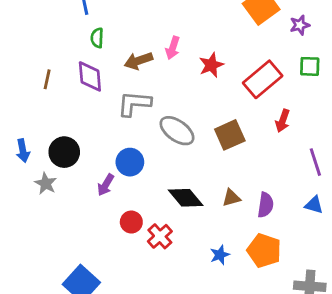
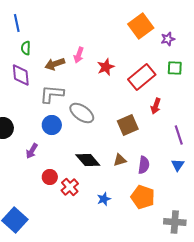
brown square: (230, 135) -> (128, 125), moved
blue circle: (130, 162) -> (52, 125), moved
blue triangle: (314, 205) -> (178, 165), turned 48
blue star: (220, 255) -> (104, 199), moved

